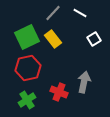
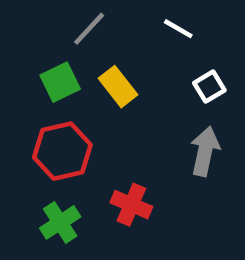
gray line: (53, 13) -> (89, 29), moved
green square: (27, 37) -> (60, 82), size x0.7
gray arrow: (84, 82) -> (205, 151), moved

